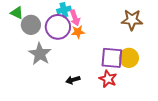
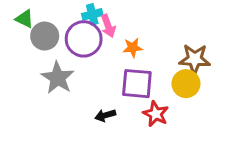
brown star: (132, 20) -> (195, 59), moved
orange star: (78, 32) -> (133, 48), moved
purple square: (112, 58) -> (137, 84), moved

